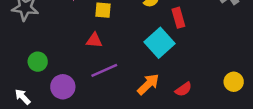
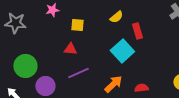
green circle: (38, 62) -> (25, 66), size x1.5
red semicircle: (183, 89) -> (141, 88), turned -152

